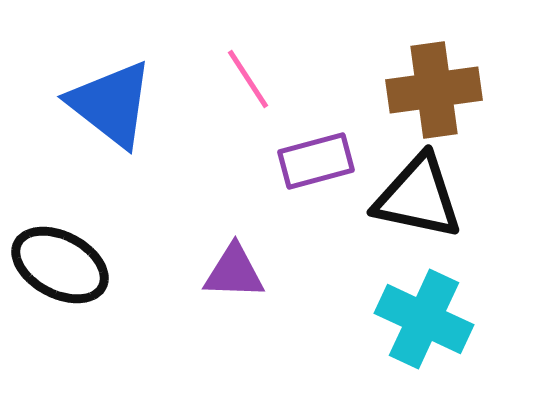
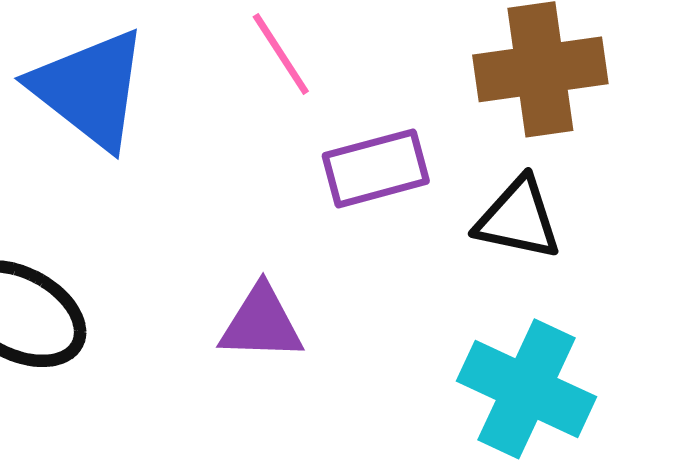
black triangle: (418, 197) -> (518, 219), size x0.7

